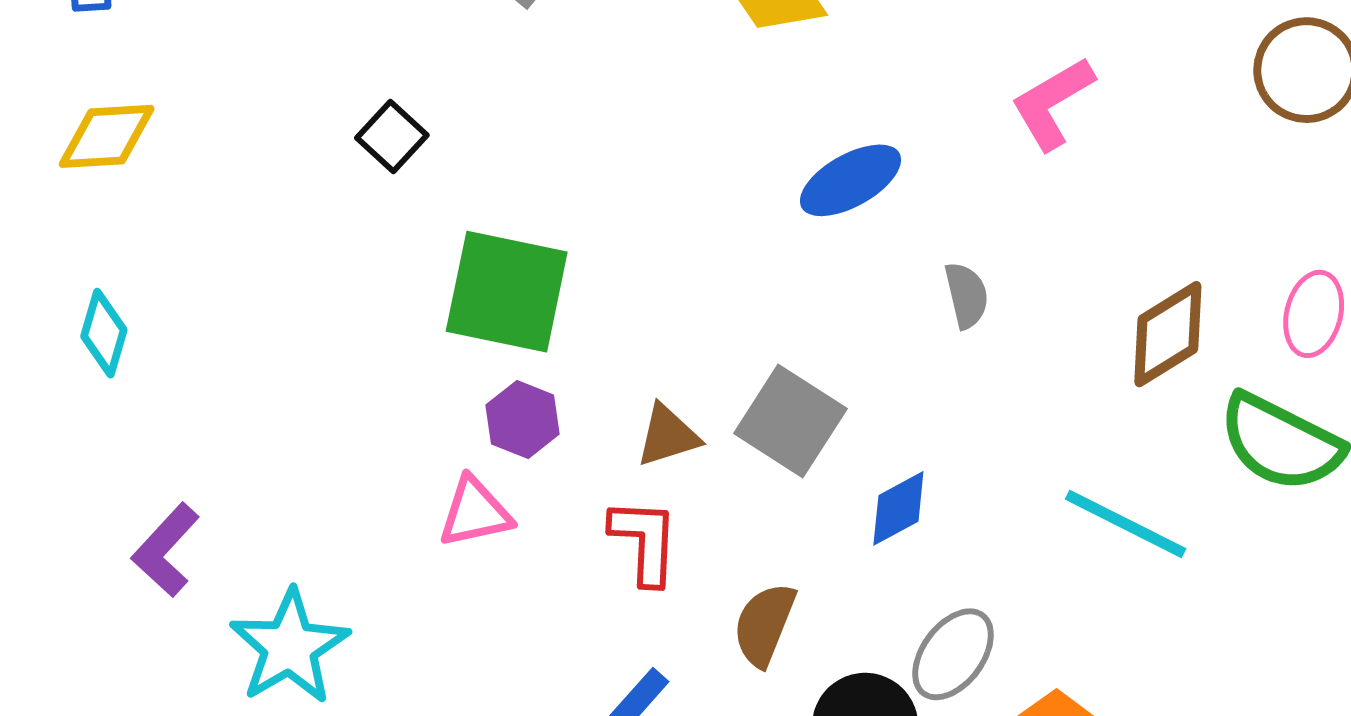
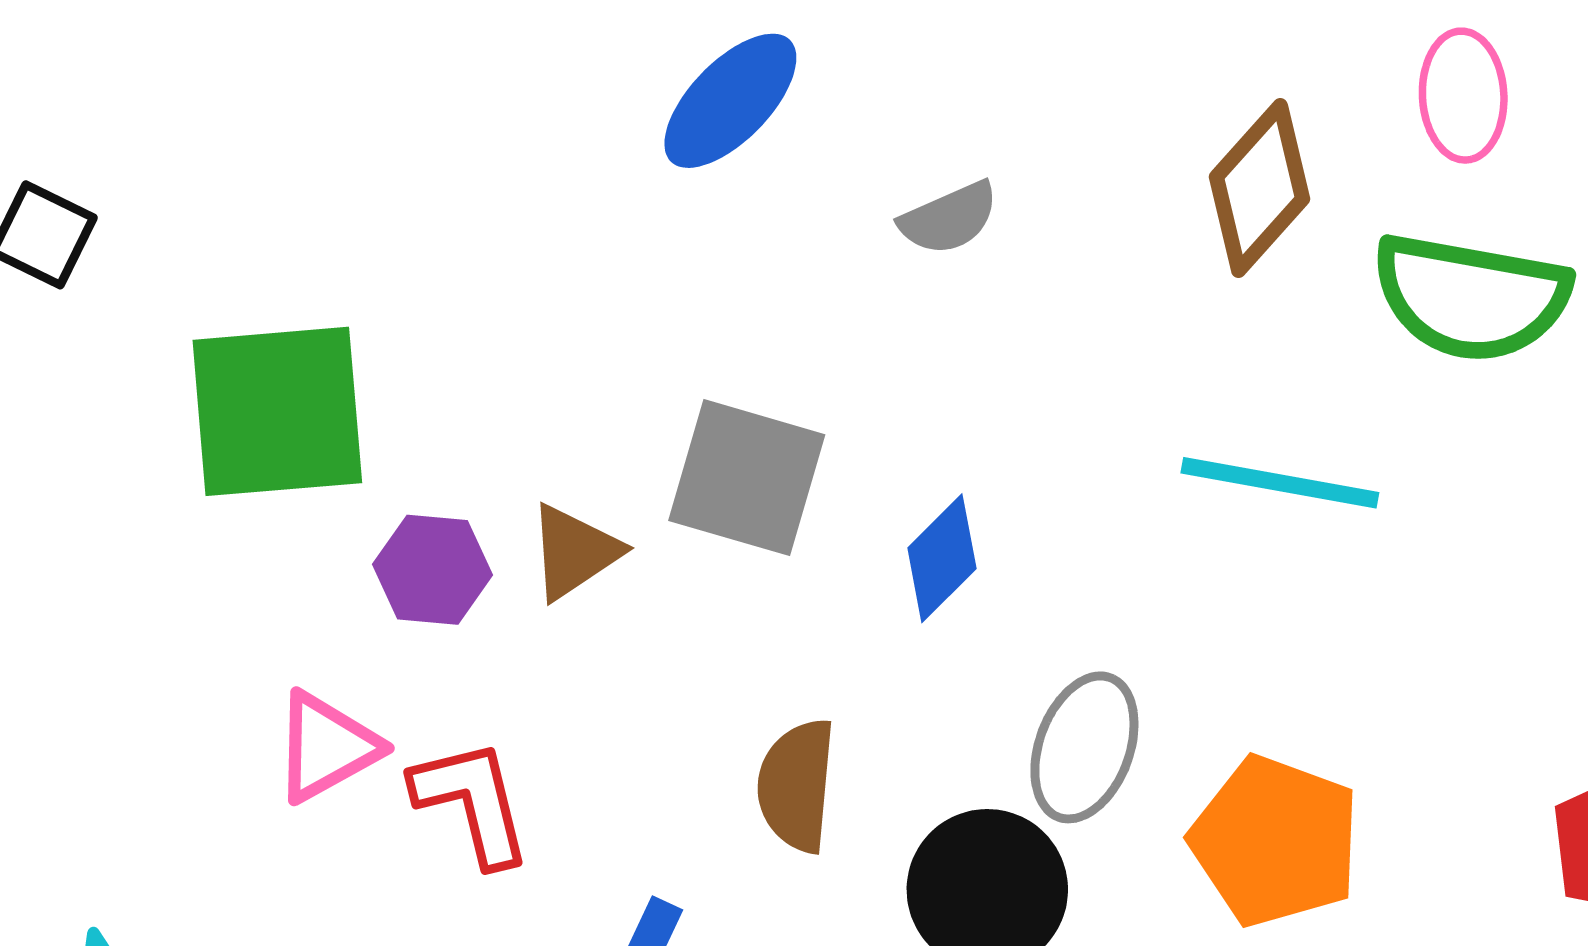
gray semicircle: (966, 295) -> (949, 218), turned 96
purple hexagon: (523, 420) -> (432, 570), moved
red L-shape: (645, 541) -> (472, 802), moved

